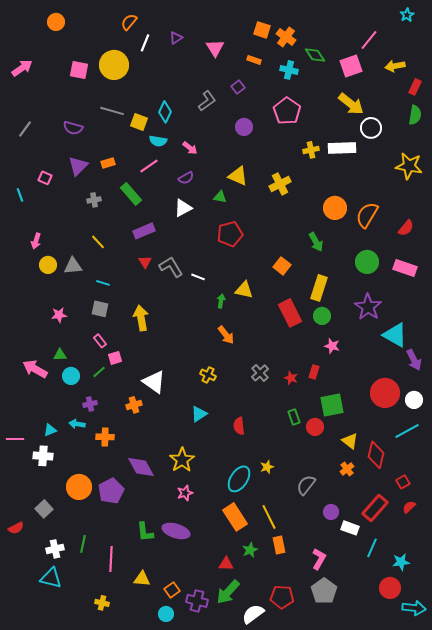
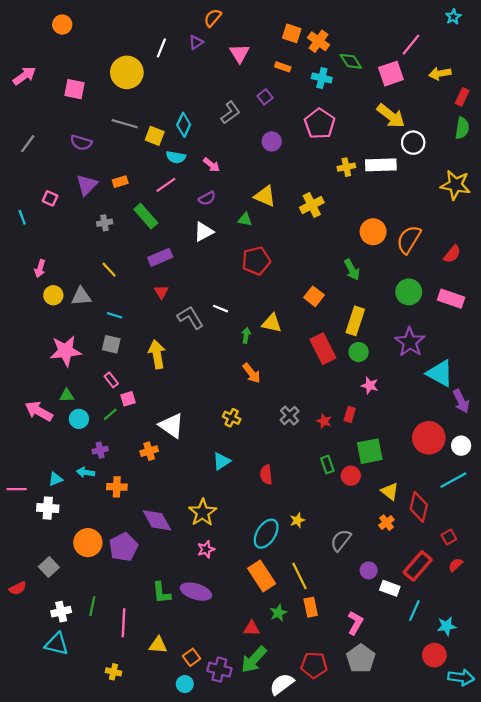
orange semicircle: (129, 22) -> (213, 18), moved
pink square: (79, 70) -> (74, 89), moved
gray L-shape: (171, 267) -> (190, 318), moved
pink star: (59, 315) -> (66, 351), size x1.8

